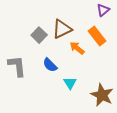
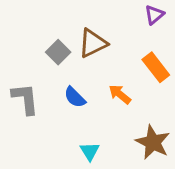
orange rectangle: (97, 36) -> (156, 67), moved
orange arrow: (77, 48) -> (120, 94), moved
cyan triangle: (70, 83) -> (90, 151), moved

